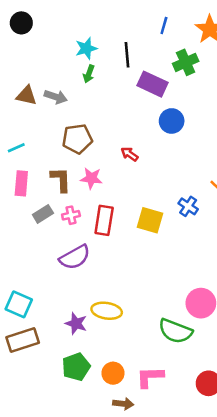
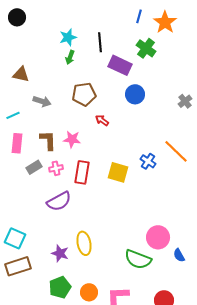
blue line: (164, 25) -> (139, 16), moved
green cross: (186, 62) -> (146, 48), turned -30
gray arrow: (56, 97) -> (42, 101), moved
brown pentagon: (77, 139) -> (84, 94), moved
yellow ellipse: (107, 311) -> (84, 243), turned 70

